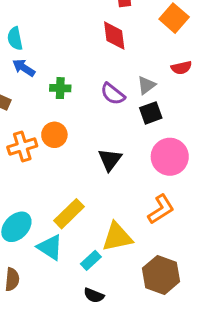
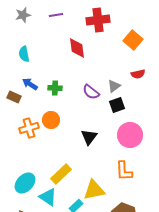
red diamond: (114, 36) -> (77, 48), moved
blue arrow: (24, 68) -> (30, 84), moved
orange L-shape: (161, 209) -> (124, 171), turned 120

